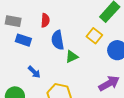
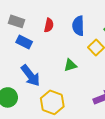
blue semicircle: (58, 40) -> (78, 26), moved
blue arrow: (34, 72) -> (31, 76), size x1.6

